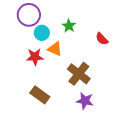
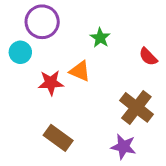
cyan circle: (42, 33) -> (20, 52), moved
brown cross: (79, 74) -> (136, 107), moved

